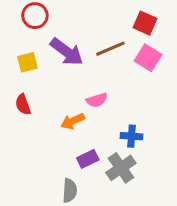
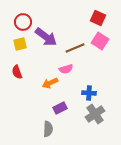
red circle: (35, 16) -> (23, 22), moved
brown line: (110, 49) -> (75, 48), moved
gray cross: (121, 168) -> (95, 114), moved

